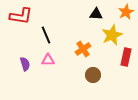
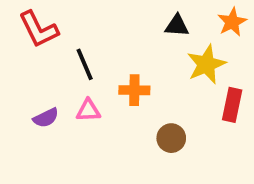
red L-shape: (21, 16) -> (39, 29), turned 55
orange cross: (83, 49) -> (134, 90), moved, turned 35
purple semicircle: (25, 64) -> (46, 118), turned 80

